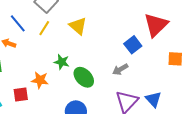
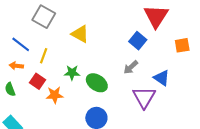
yellow line: (44, 28) -> (44, 56), moved
red square: (21, 95) -> (38, 81), moved, turned -35
blue triangle: (153, 99) -> (162, 78), moved

